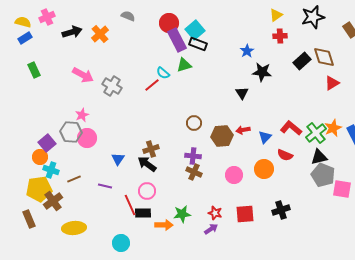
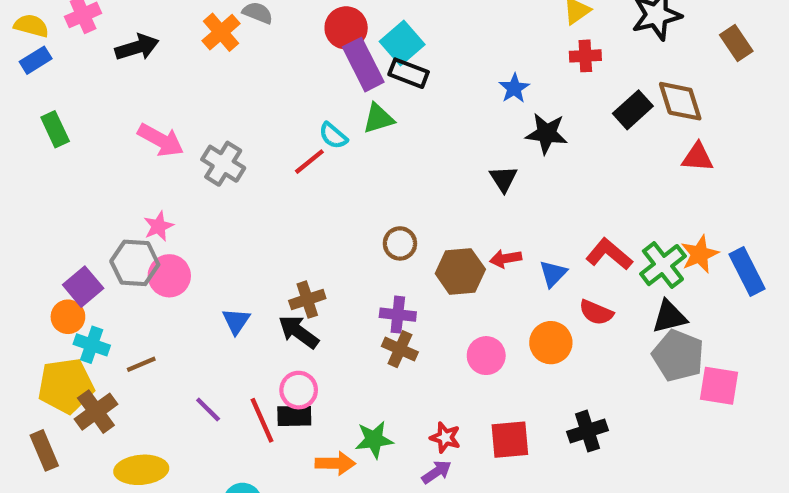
orange cross: (100, 34) -> (221, 32), moved
red triangle: (332, 83) -> (697, 157), turned 35
purple line: (105, 186) -> (208, 409), moved, turned 32
black rectangle: (143, 213) -> (294, 416), moved

